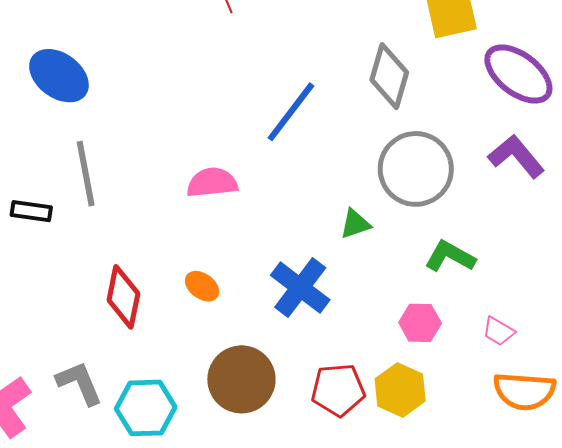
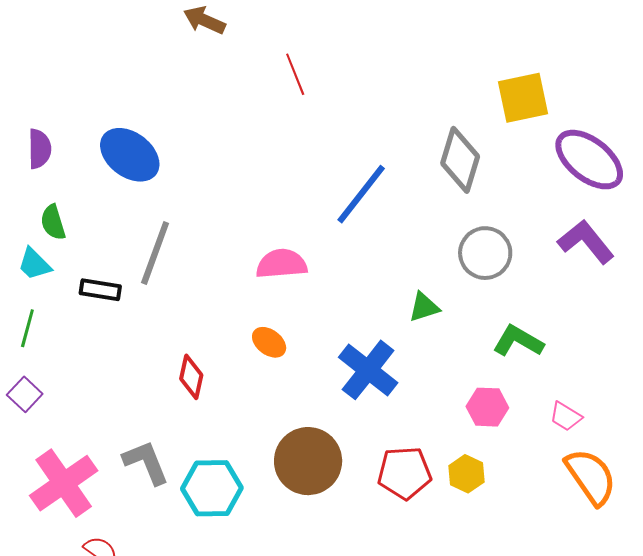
gray circle: (416, 169) -> (485, 253), size x0.7
gray line: (86, 174) -> (155, 253), turned 30
orange ellipse: (202, 286) -> (269, 342), moved
red diamond: (123, 297) -> (191, 377), size x0.7
yellow hexagon: (400, 390) -> (467, 474), size x0.7
orange semicircle: (524, 391) -> (591, 477), turned -130

